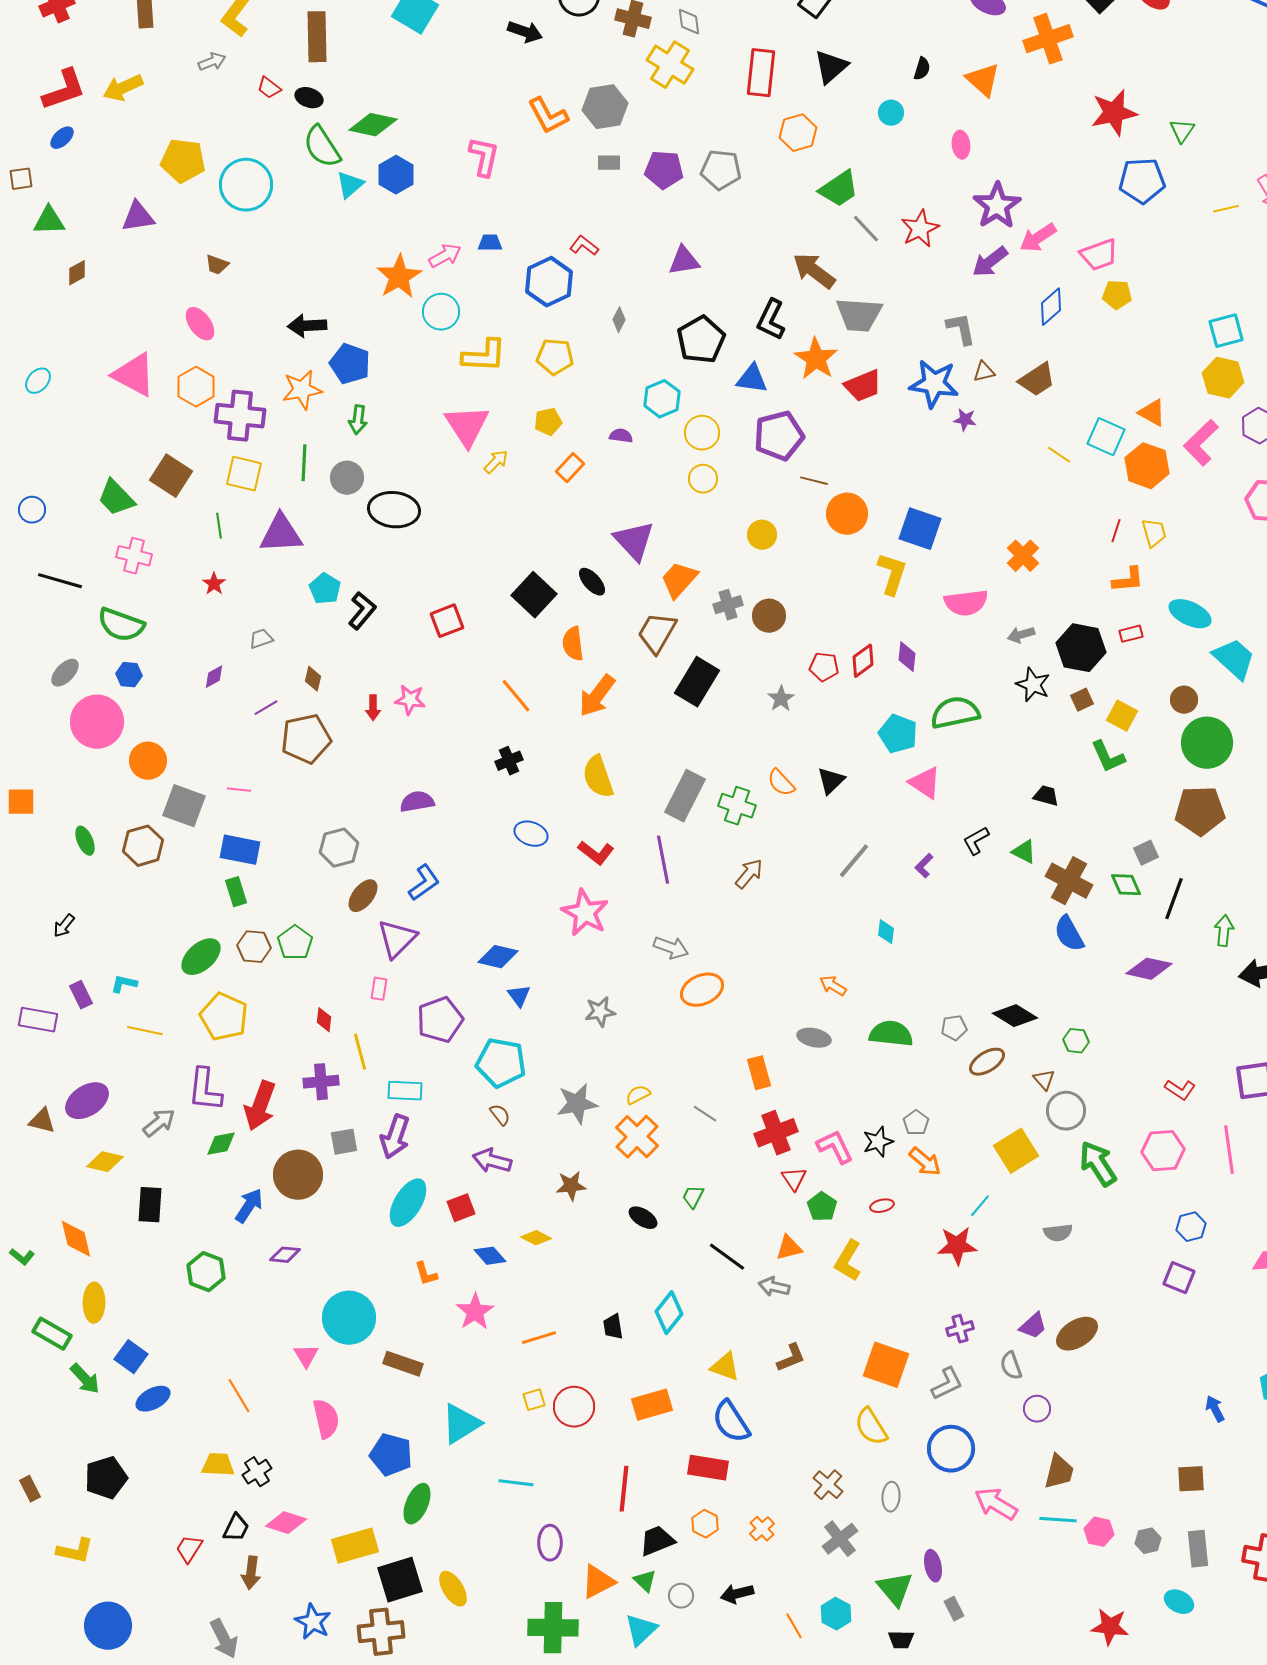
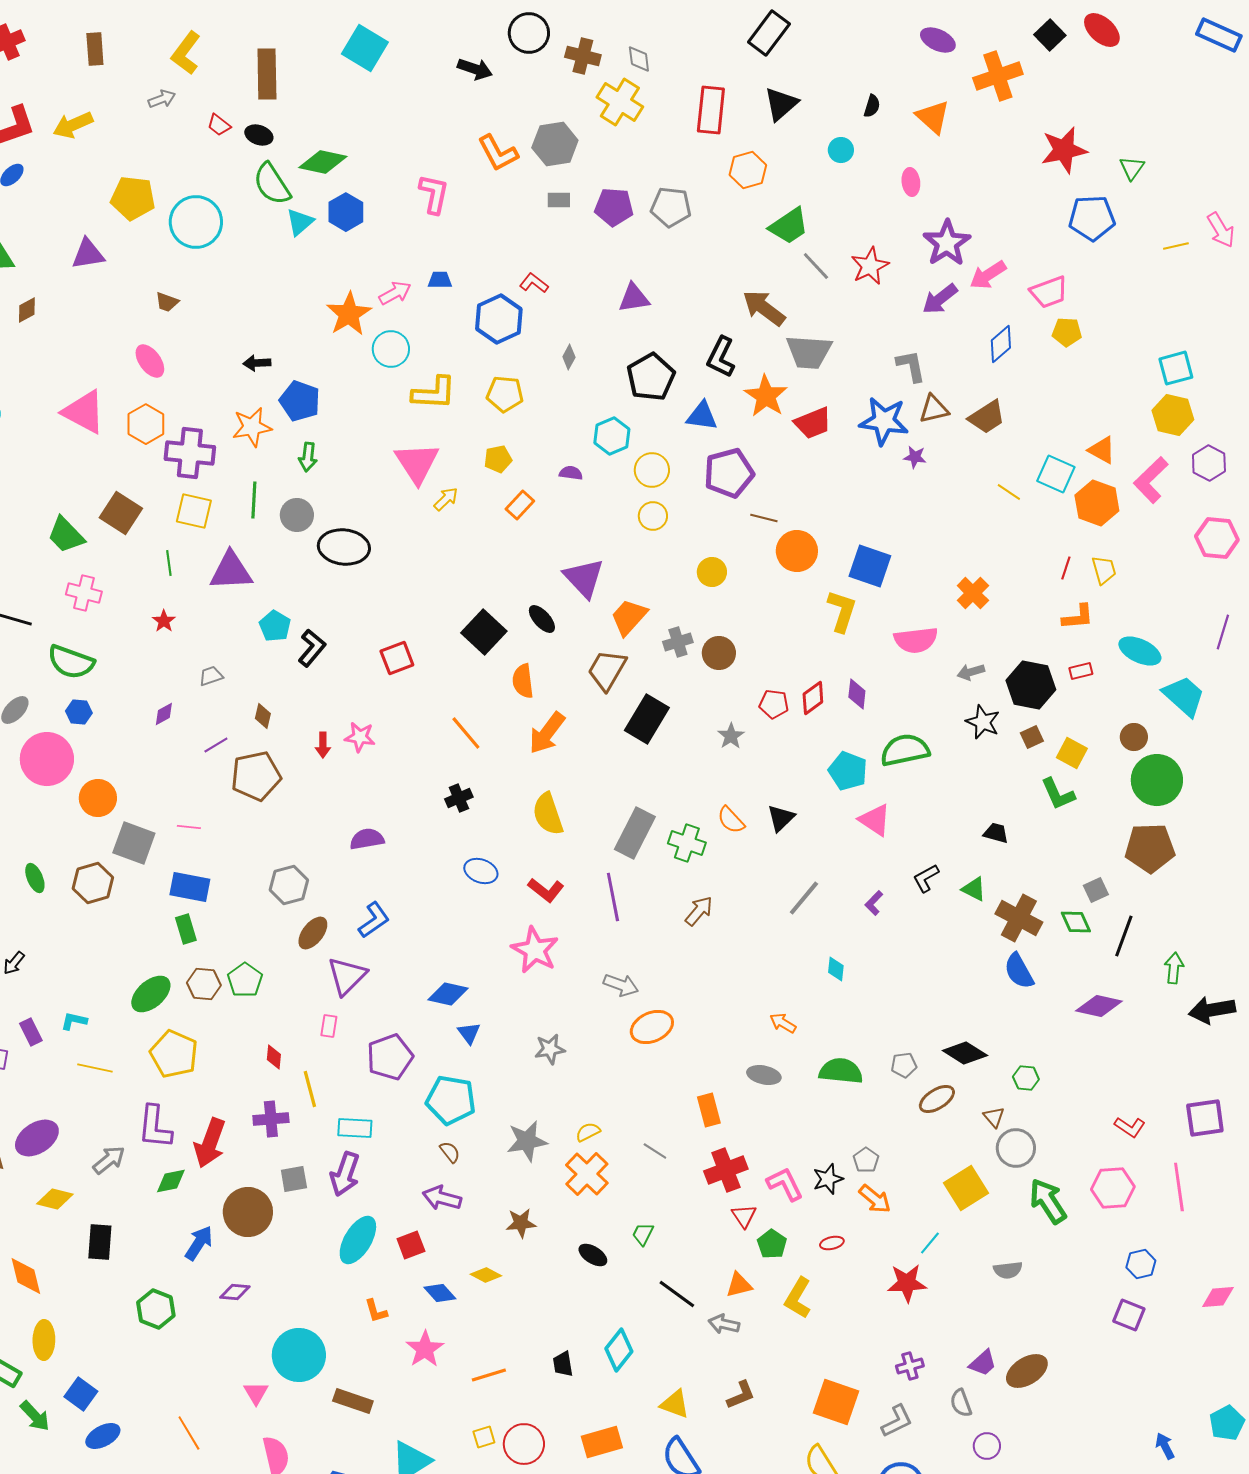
black arrow: (307, 326) -> (257, 363), size x0.7
brown triangle: (984, 372) -> (934, 409), size x1.4

